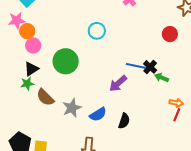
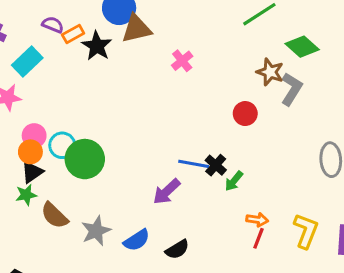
orange circle: (27, 31) -> (30, 152), moved
cyan circle: (97, 31) -> (62, 145), moved
green arrow: (162, 78) -> (234, 181), turned -72
black semicircle: (124, 121) -> (177, 249), turned 42

